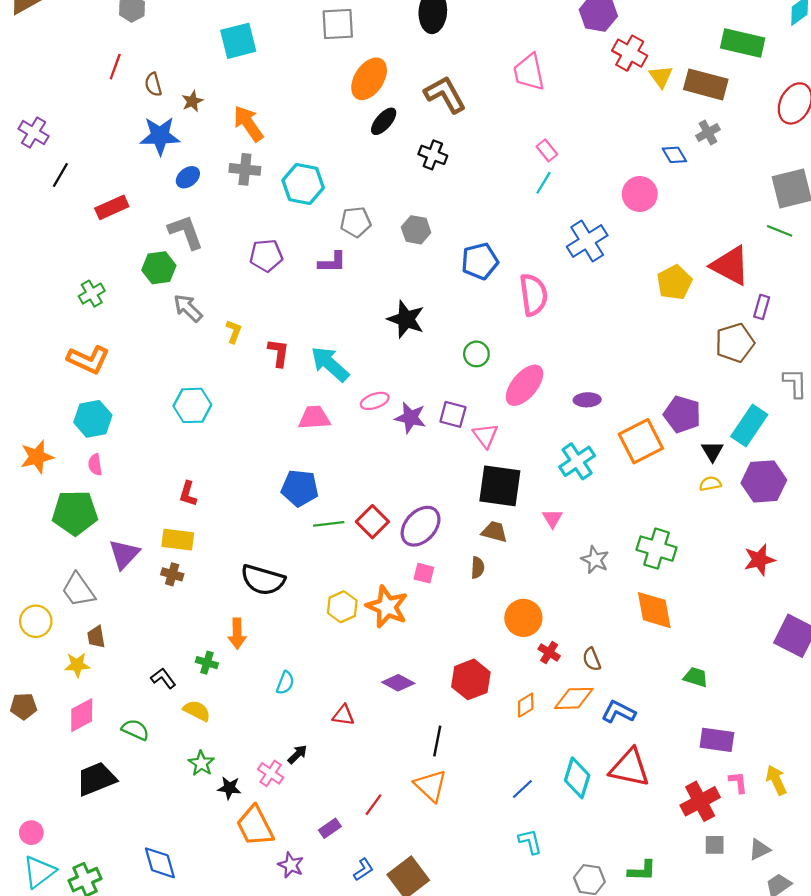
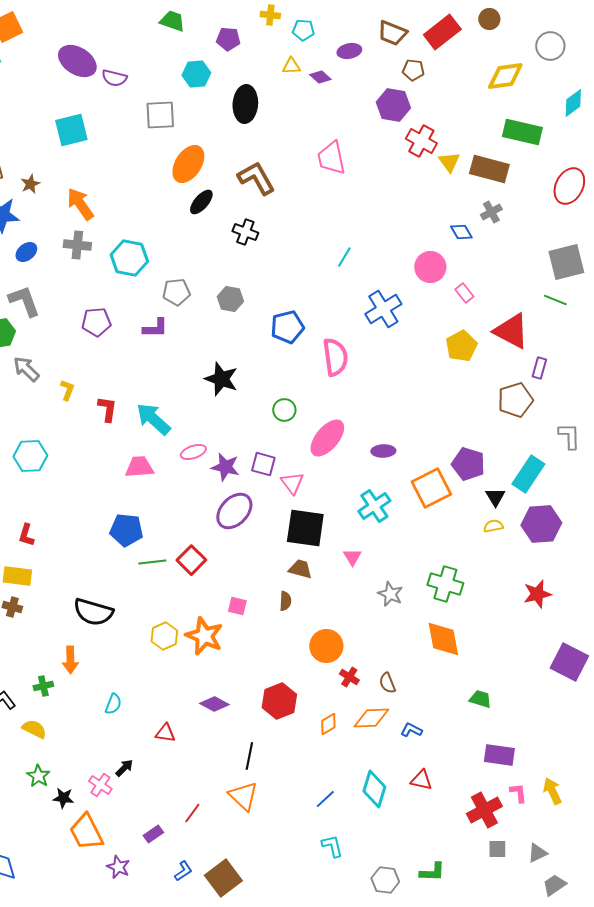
pink rectangle: (547, 150) -> (464, 293), moved
purple ellipse: (421, 526) -> (234, 511), moved
green cross: (207, 663) -> (43, 686), turned -30
blue L-shape: (618, 712) -> (411, 730), size x0.7
red triangle: (630, 768) -> (421, 780), size x0.6

